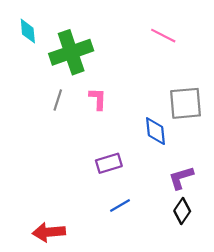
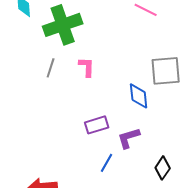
purple L-shape: (181, 178) -> (129, 138), moved
blue line: (120, 205) -> (107, 163), turned -30

